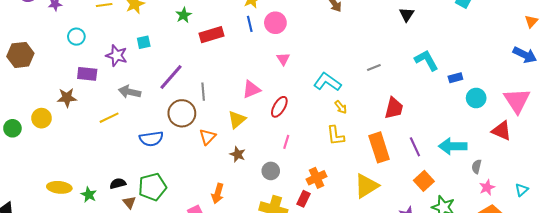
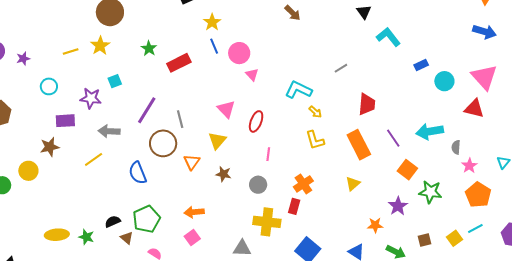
pink circle: (275, 23) -> (239, 53), moved
cyan L-shape: (426, 60) -> (388, 37), moved
pink triangle: (251, 89) -> (226, 109), turned -42
blue semicircle: (151, 139) -> (138, 173), turned 85
yellow triangle: (366, 186) -> (353, 184), size x0.6
orange arrow: (218, 193) -> (194, 212), moved, turned 78

